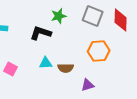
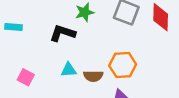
orange hexagon: (99, 51) -> (123, 65), moved

